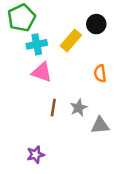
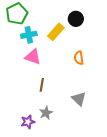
gray star: (79, 108) -> (46, 113), moved
gray triangle: (100, 125) -> (79, 99), turned 49

